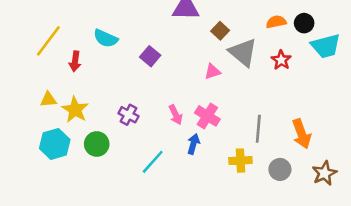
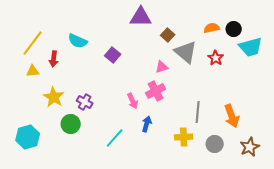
yellow triangle: (48, 99) -> (33, 71), moved
purple cross: (129, 115) -> (85, 102), moved
pink cross: (207, 116) -> (156, 91), moved, turned 30
cyan hexagon: (55, 144) -> (28, 137), moved

